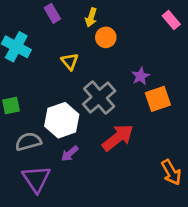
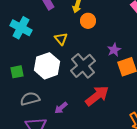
white hexagon: (62, 120) -> (47, 66), moved

